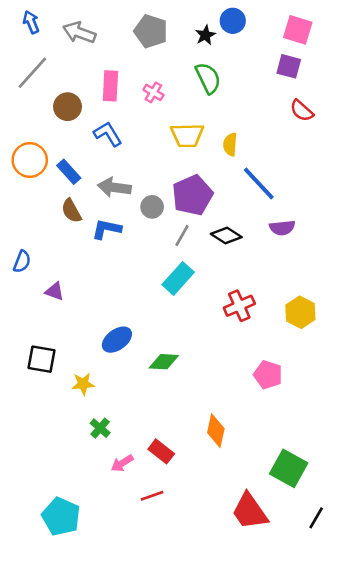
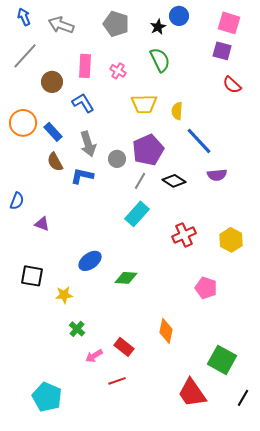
gray arrow: (114, 187) -> (88, 144), turned -115

